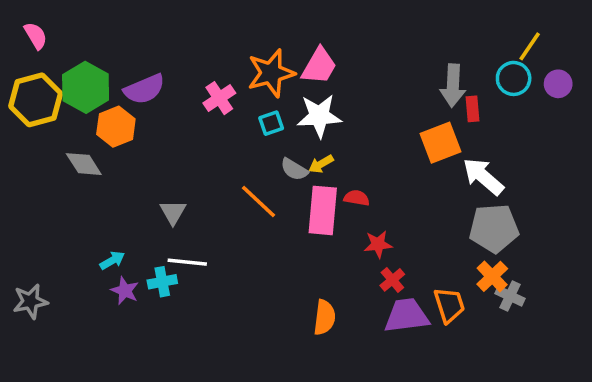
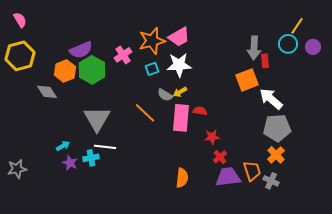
pink trapezoid: (319, 66) -> (179, 37), turned 30
green hexagon: (86, 87) -> (92, 70), moved
gray triangle: (173, 212) -> (97, 119), size x1.8
gray cross: (510, 296) -> (271, 181), moved

